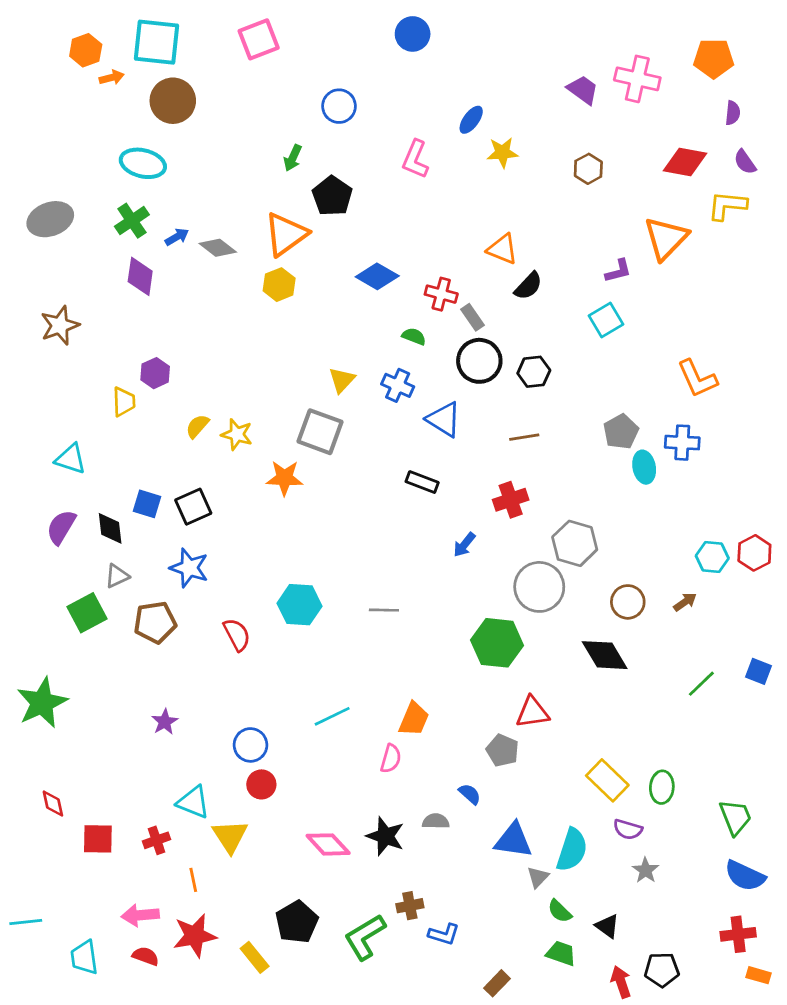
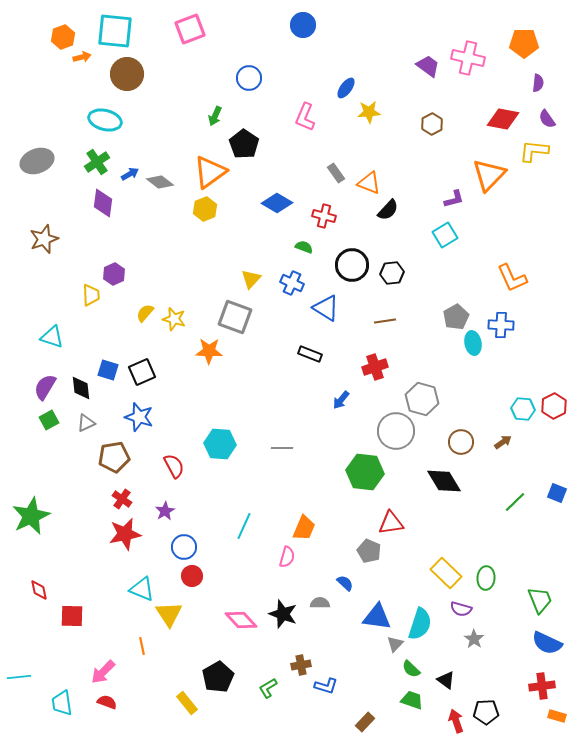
gray rectangle: (473, 317) -> (336, 173), moved
green square: (87, 613) -> (49, 420), moved, size x0.7
cyan line: (332, 716) -> (244, 526), turned -40
purple star: (165, 722) -> (165, 511), moved
red cross: (156, 840) -> (122, 499), moved, turned -36
pink arrow: (140, 915) -> (103, 672), turned -40
red star: (195, 936) -> (125, 534), moved
green L-shape: (365, 937) -> (268, 688), size x0.6

